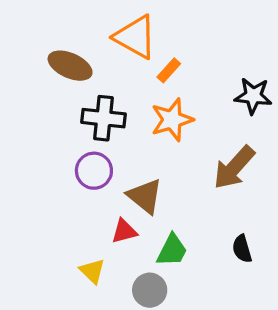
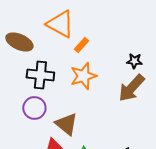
black star: (253, 96) -> (134, 61), size x0.7
brown arrow: (234, 168) -> (131, 88), moved

